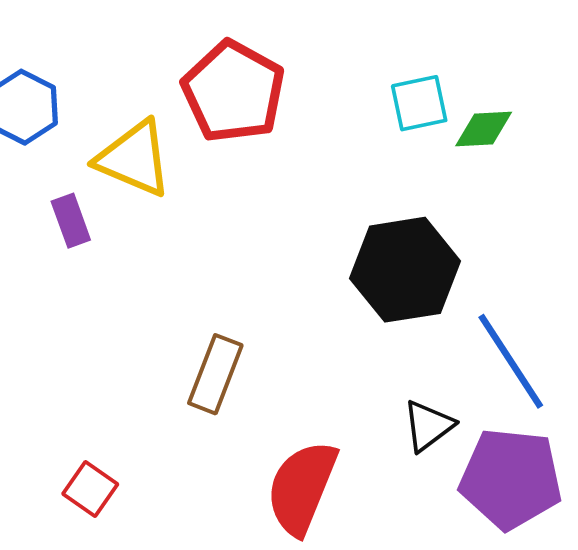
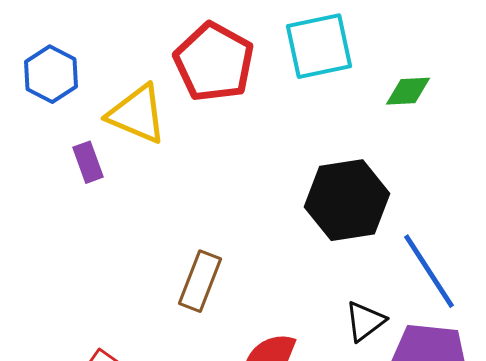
cyan square: (419, 103) -> (319, 46), moved, size x1.5

